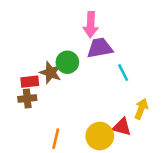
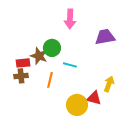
purple trapezoid: (100, 48) -> (105, 37), moved
cyan line: (123, 73) -> (70, 65), moved, turned -48
orange line: (56, 139) -> (50, 80), moved

